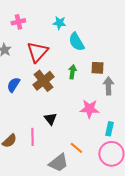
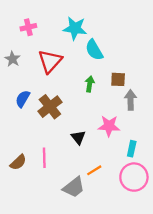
cyan star: (59, 23) -> (75, 28), size x1.5
brown cross: (43, 81) -> (50, 107), moved
black triangle: (50, 119) -> (78, 137), moved
orange line: (76, 148) -> (94, 170), turned -72

